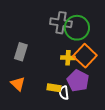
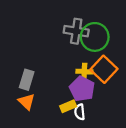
gray rectangle: (21, 52) -> (27, 80), moved
purple pentagon: (78, 81) -> (82, 89), moved
yellow rectangle: (54, 88) -> (68, 106), turned -32

